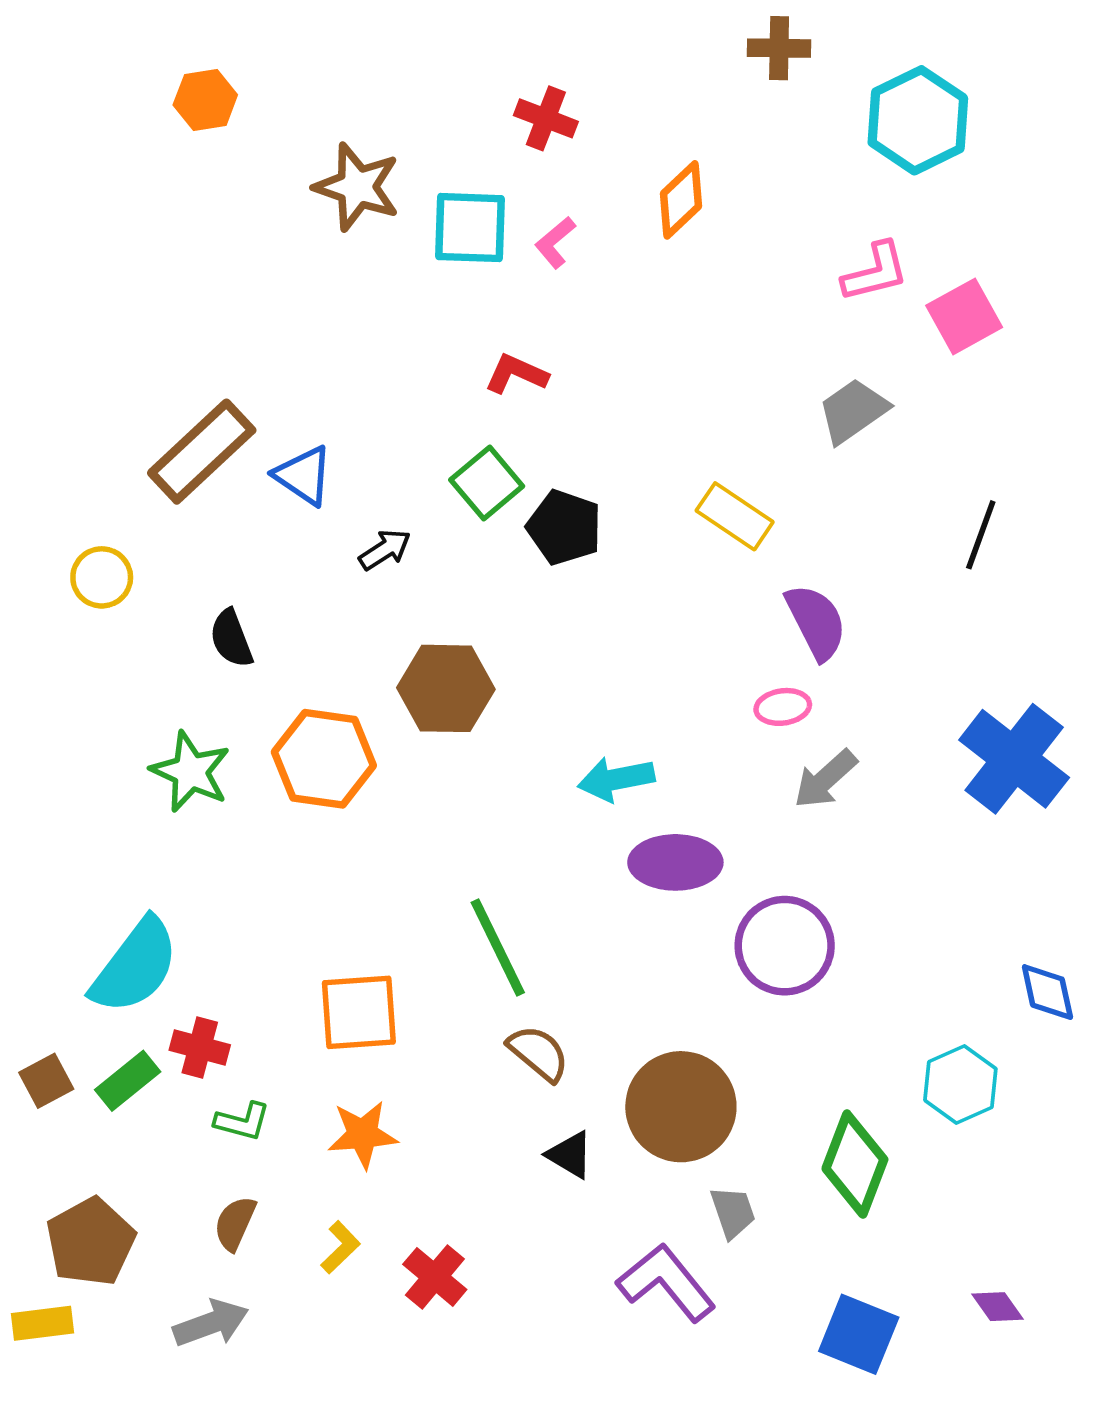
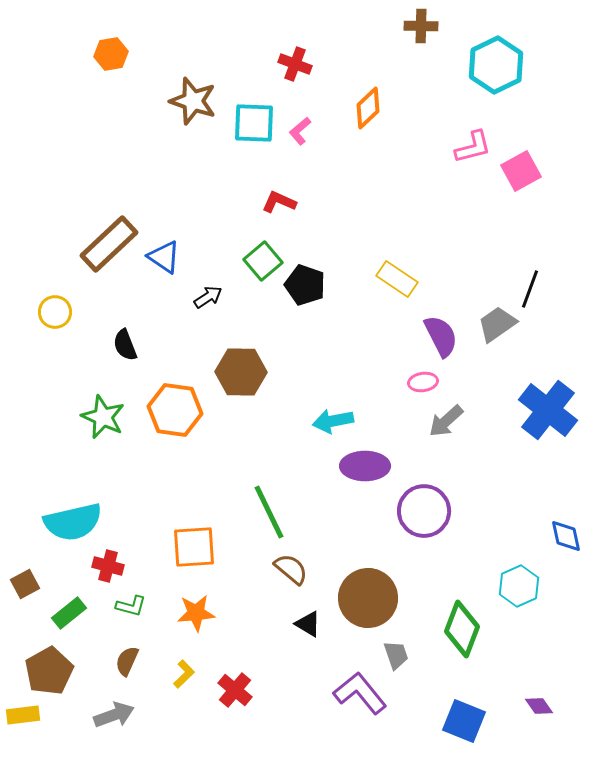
gray trapezoid: (853, 411) -> (497, 324), moved
cyan semicircle: (135, 966) -> (73, 522), turned 40
green rectangle: (128, 1081) -> (69, 613), moved

